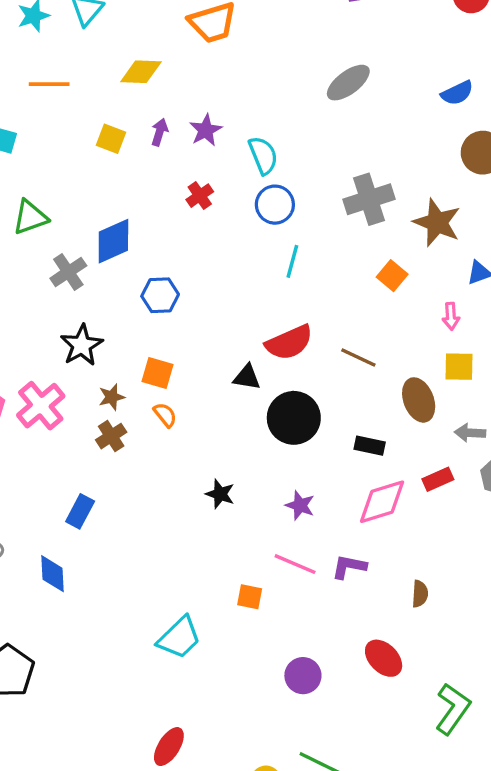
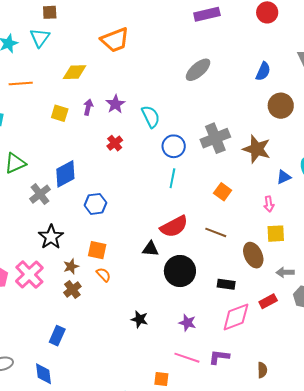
blue semicircle: (457, 93) -> (263, 71), turned -36
blue circle: (275, 205) -> (174, 146), moved
orange square: (392, 276) -> (223, 192), moved

